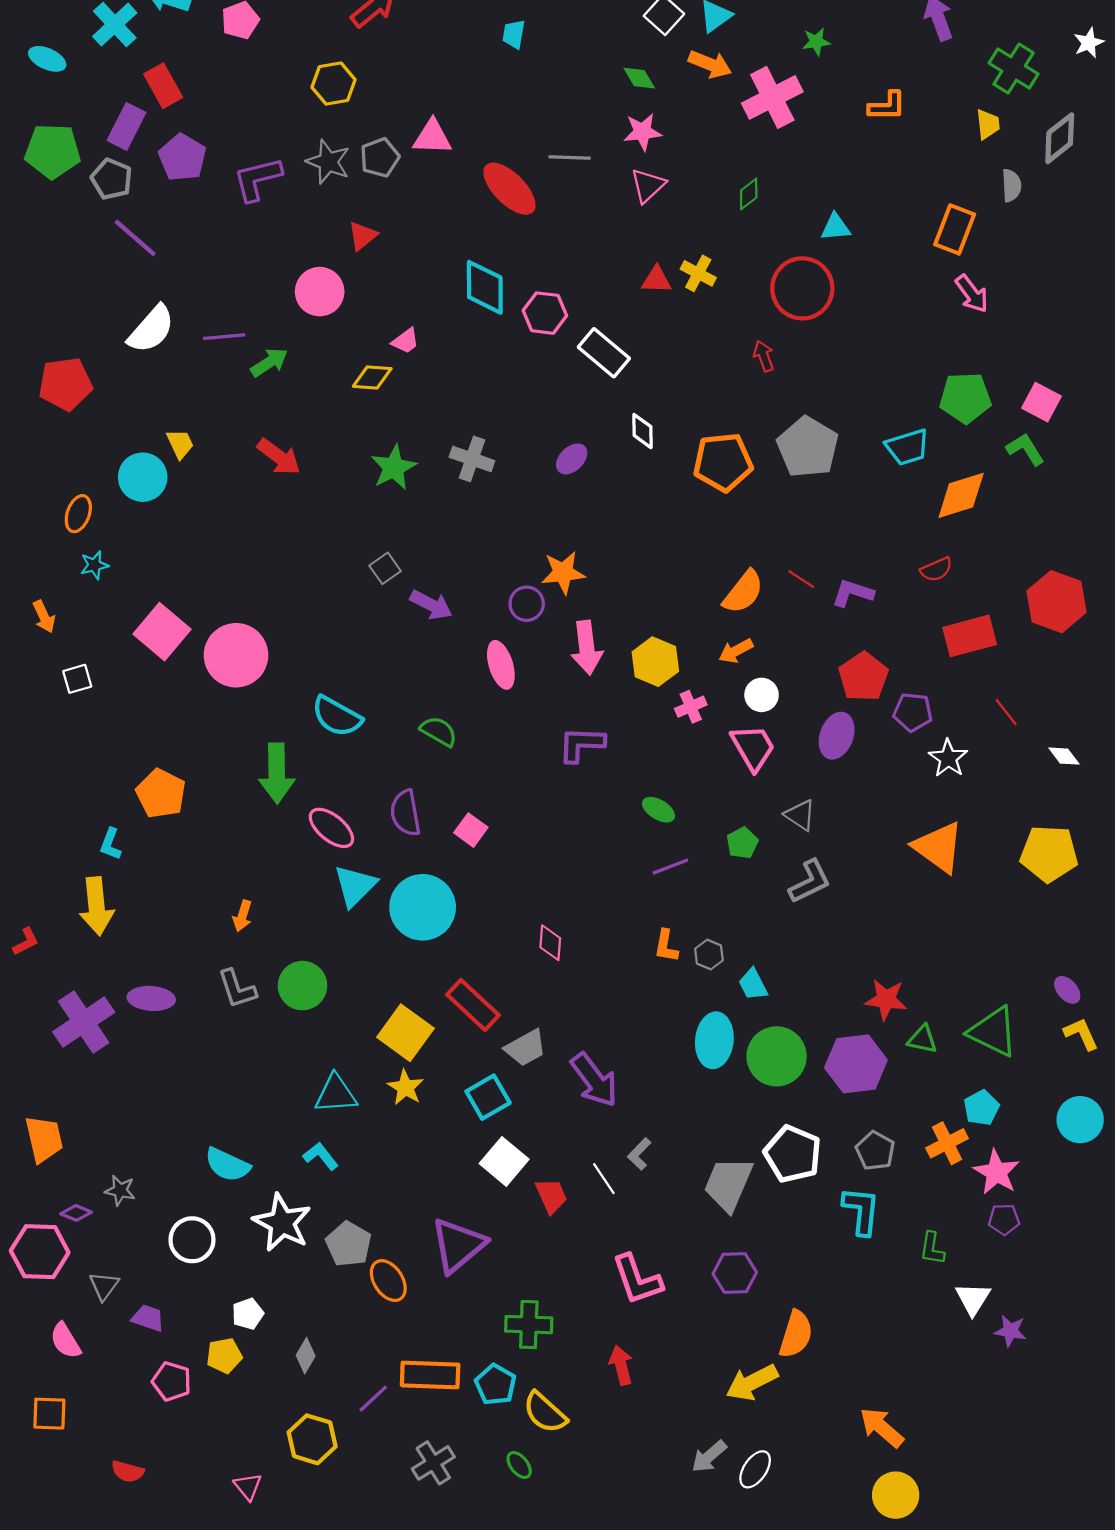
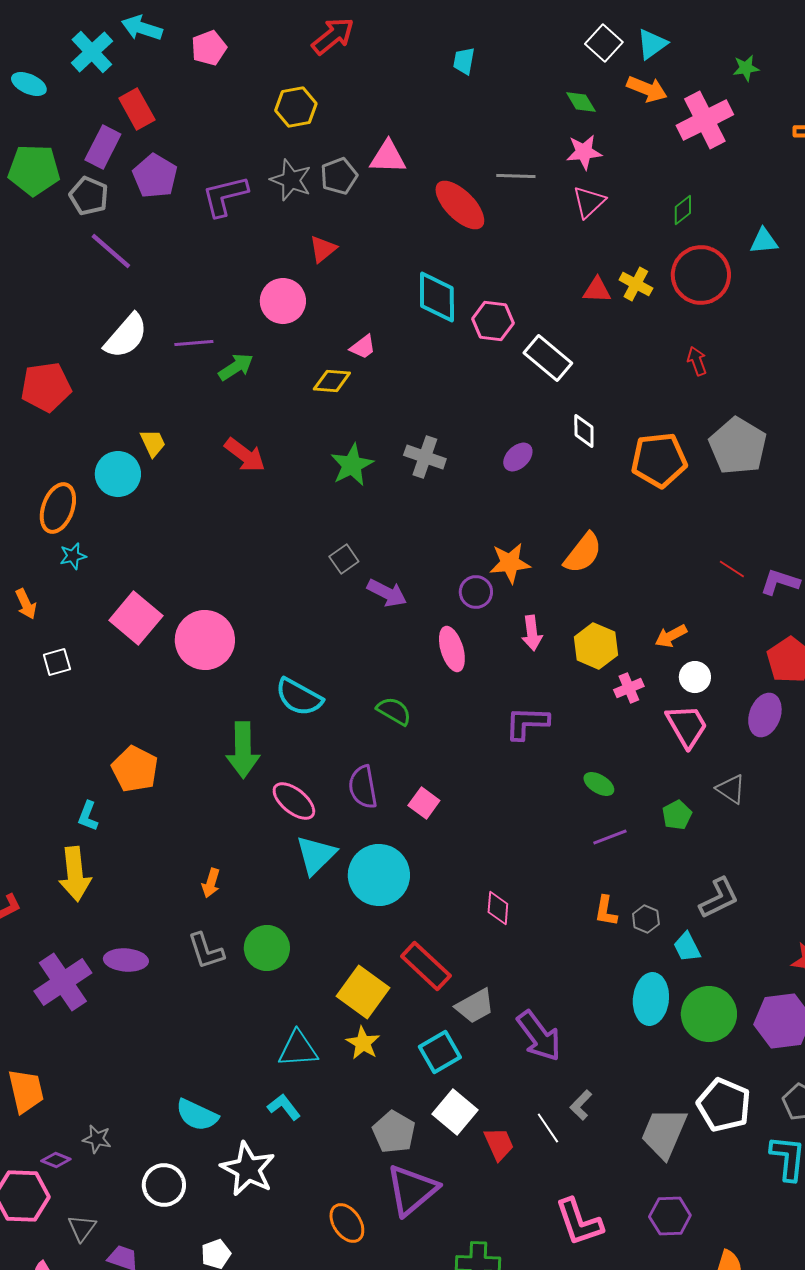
red circle: (802, 288) -> (701, 275), moved
orange ellipse: (78, 514) -> (58, 508), size x1.4
orange semicircle: (743, 592) -> (583, 553), moved
pink arrow: (587, 648) -> (532, 633), size x0.7
gray L-shape: (810, 882) -> (719, 898), moved
gray pentagon: (349, 1244) -> (394, 1132), moved

